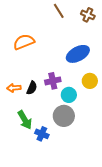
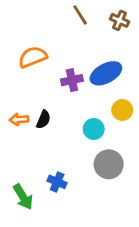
purple cross: (53, 81) -> (72, 80), moved
gray circle: (64, 116) -> (109, 164), moved
green arrow: (25, 120) -> (23, 197), moved

